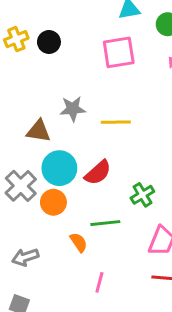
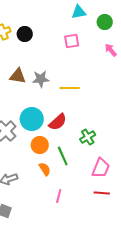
pink square: (119, 52) -> (72, 41), size x0.7
brown triangle: (39, 131) -> (18, 76), moved
orange circle: (53, 202) -> (40, 145), moved
green line: (105, 223) -> (63, 156), turned 72

